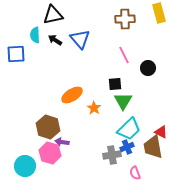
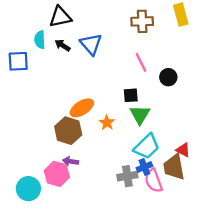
brown hexagon: (48, 127) -> (68, 131), moved
pink semicircle: (135, 173) -> (154, 181), moved, size x1.5

